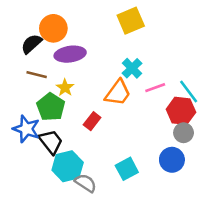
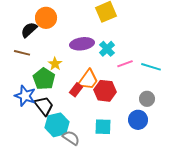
purple ellipse: (70, 54) -> (82, 44), moved
brown line: (37, 75) -> (22, 53), moved
cyan line: (189, 91) -> (151, 67), turned -36
orange trapezoid: (118, 93) -> (88, 80), moved
red hexagon: (181, 111) -> (105, 91), moved
cyan square: (127, 169) -> (103, 127), turned 30

